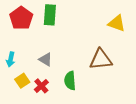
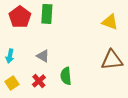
brown triangle: (101, 59) -> (112, 60), moved
yellow square: (22, 81) -> (12, 83), moved

